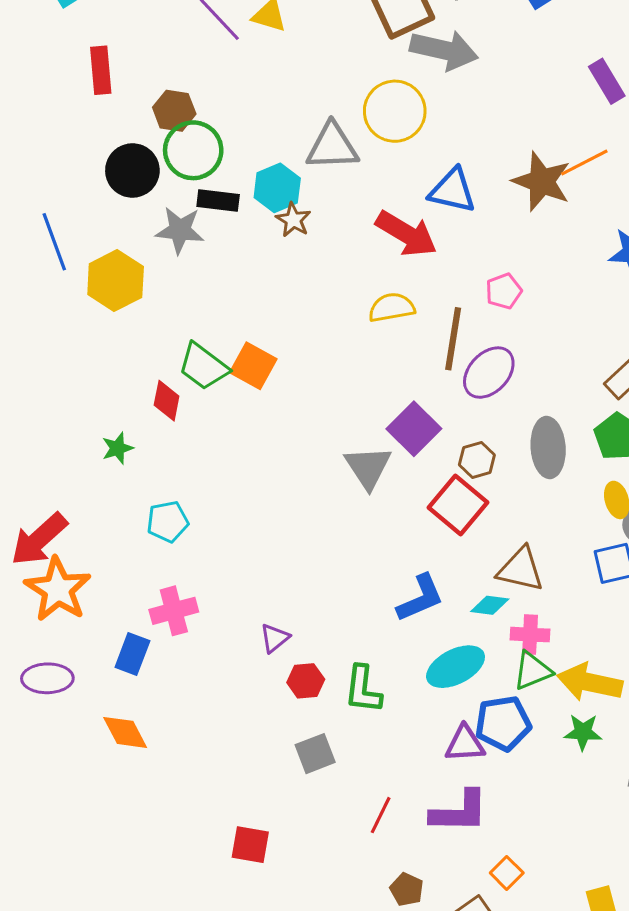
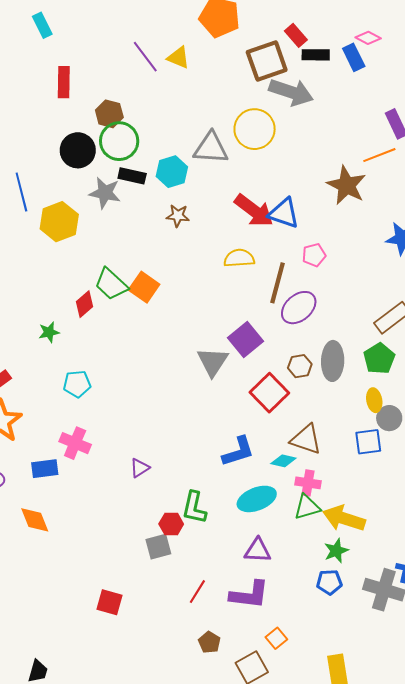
orange line: (584, 163) -> (379, 155), moved
blue triangle: (452, 191) -> (284, 213), moved
brown star: (293, 220) -> (178, 216), moved, turned -30
red diamond: (167, 401) -> (85, 304), turned 32
brown hexagon: (477, 460) -> (300, 366), moved
pink cross: (174, 611) -> (75, 443), turned 32
blue rectangle: (132, 654) -> (45, 469), turned 56
red hexagon: (306, 681) -> (171, 524), moved
blue pentagon: (503, 723) -> (329, 582), moved, size x0.7
green star: (583, 732) -> (336, 551), turned -30

